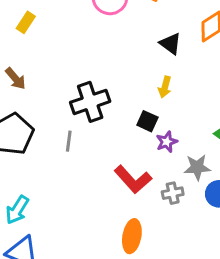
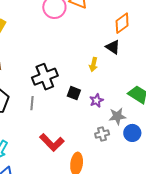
black triangle: (170, 44) -> (113, 47), moved
black square: (147, 121) -> (74, 93), moved
red L-shape: (133, 179) -> (52, 142), moved

